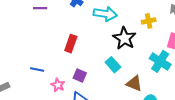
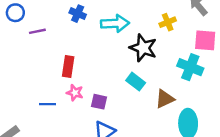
red rectangle: (71, 44) -> (68, 66), moved
brown triangle: (134, 83) -> (165, 99), turned -36
pink star: (58, 85) -> (75, 93), moved

